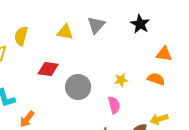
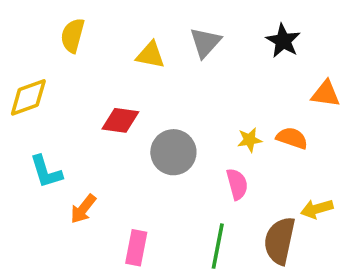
yellow semicircle: (21, 36) -> (73, 35), moved
orange semicircle: (156, 79) -> (292, 138), moved

